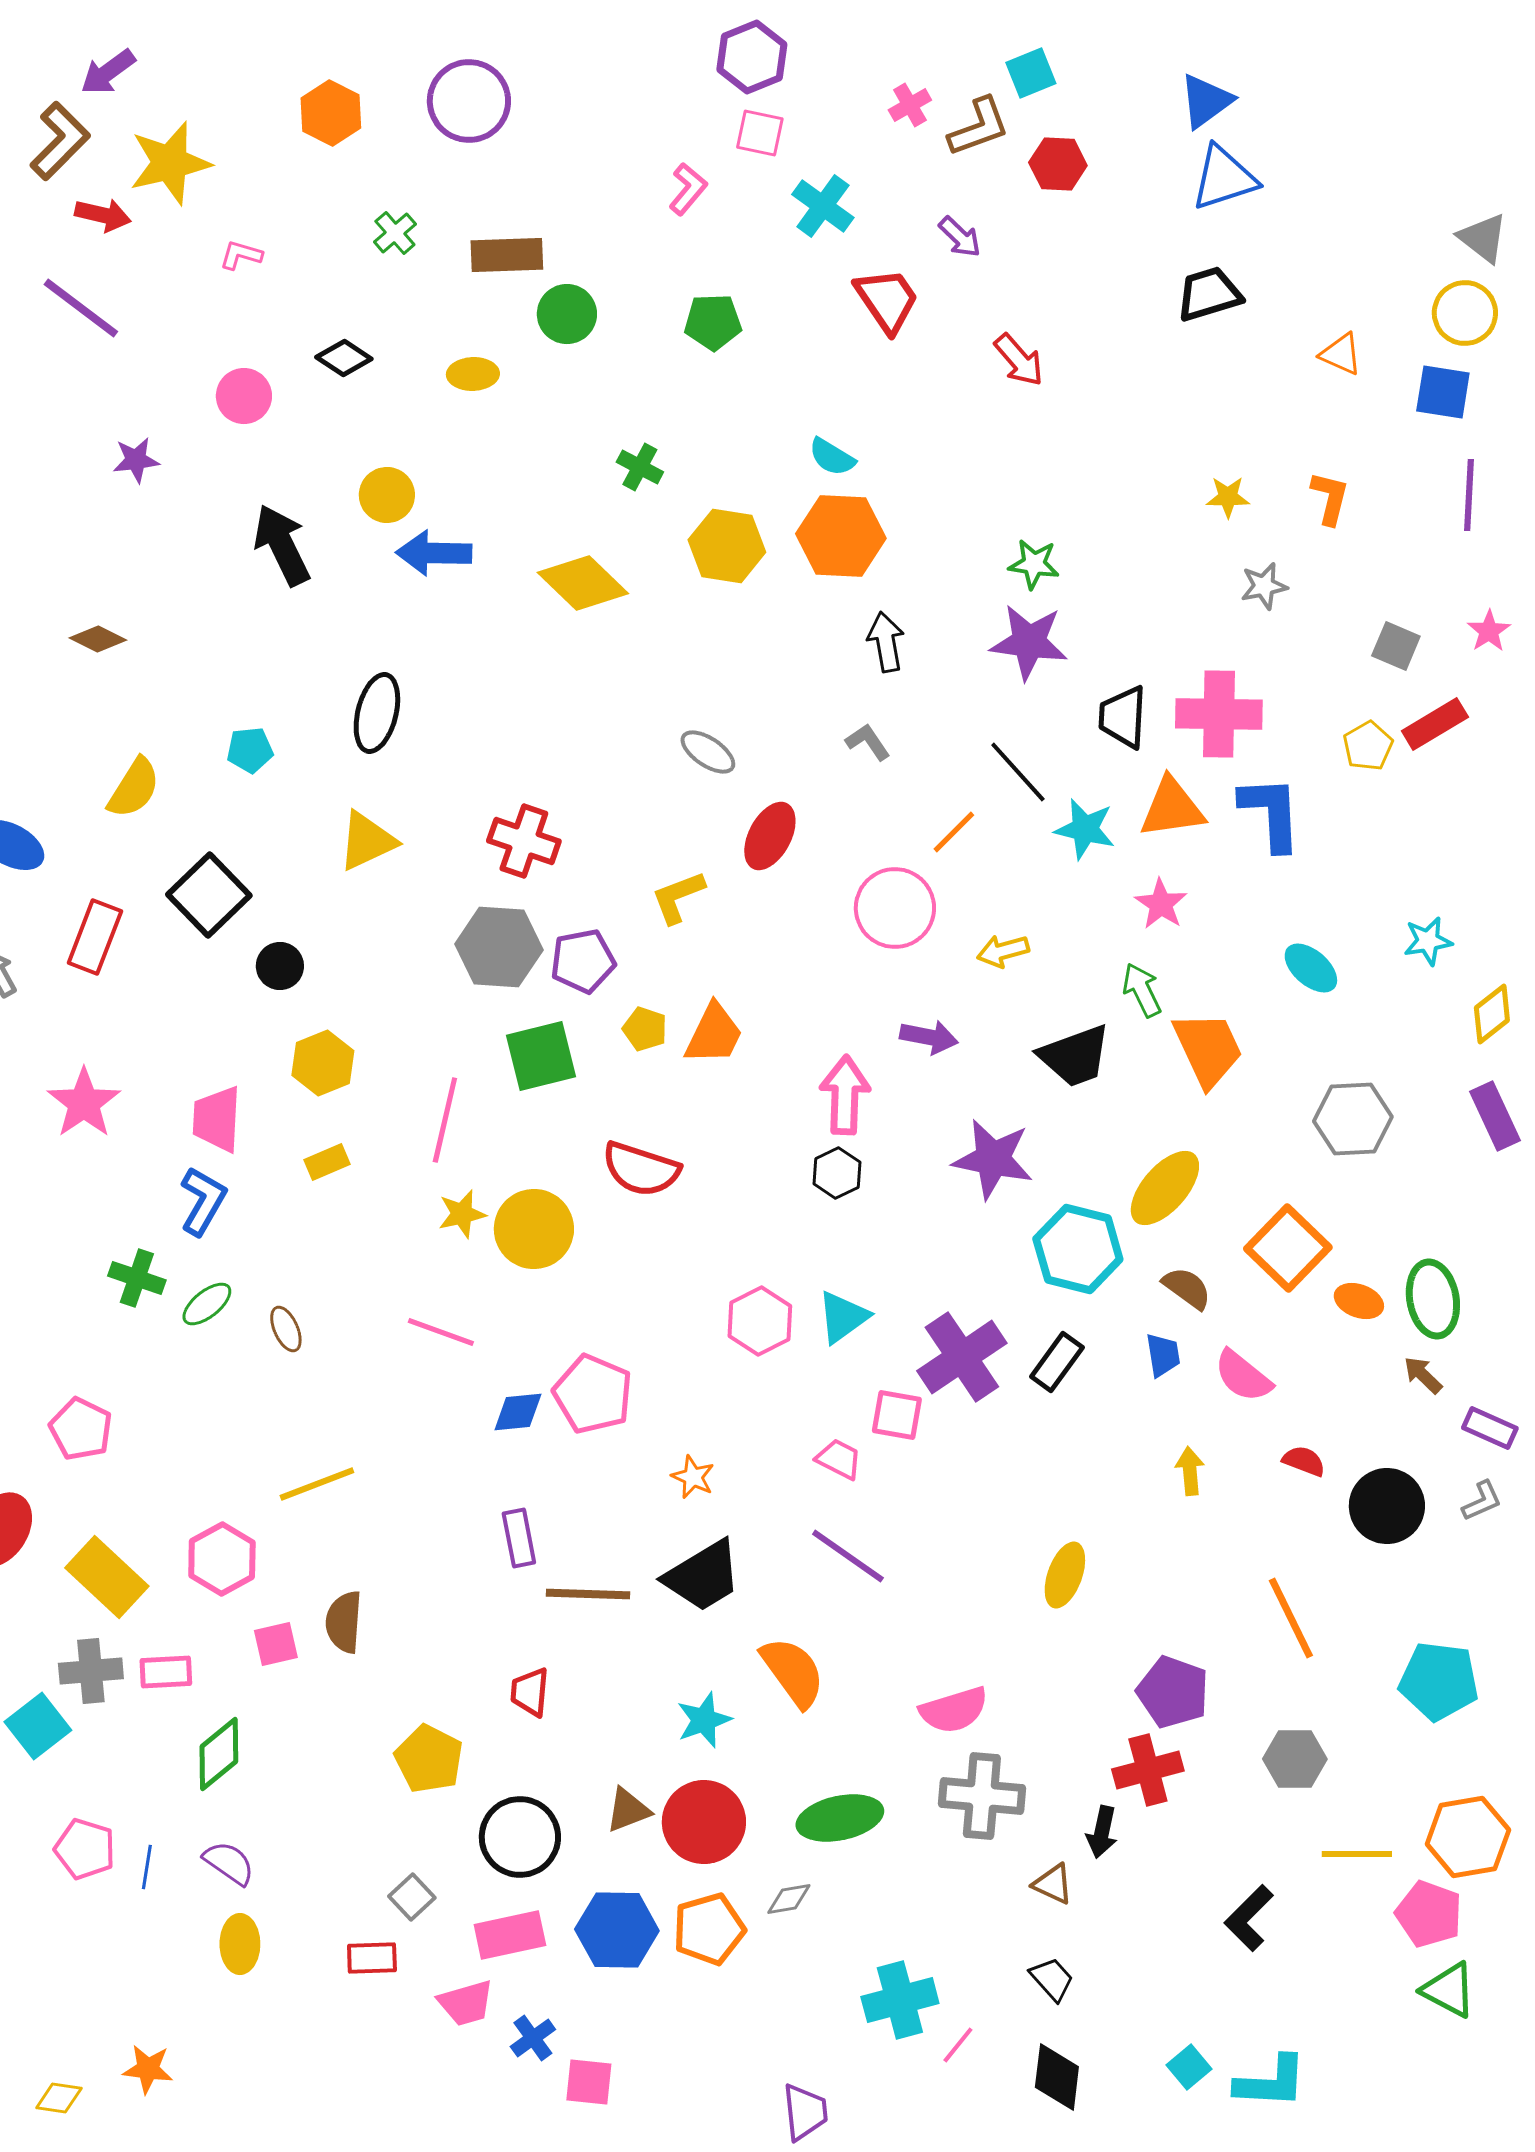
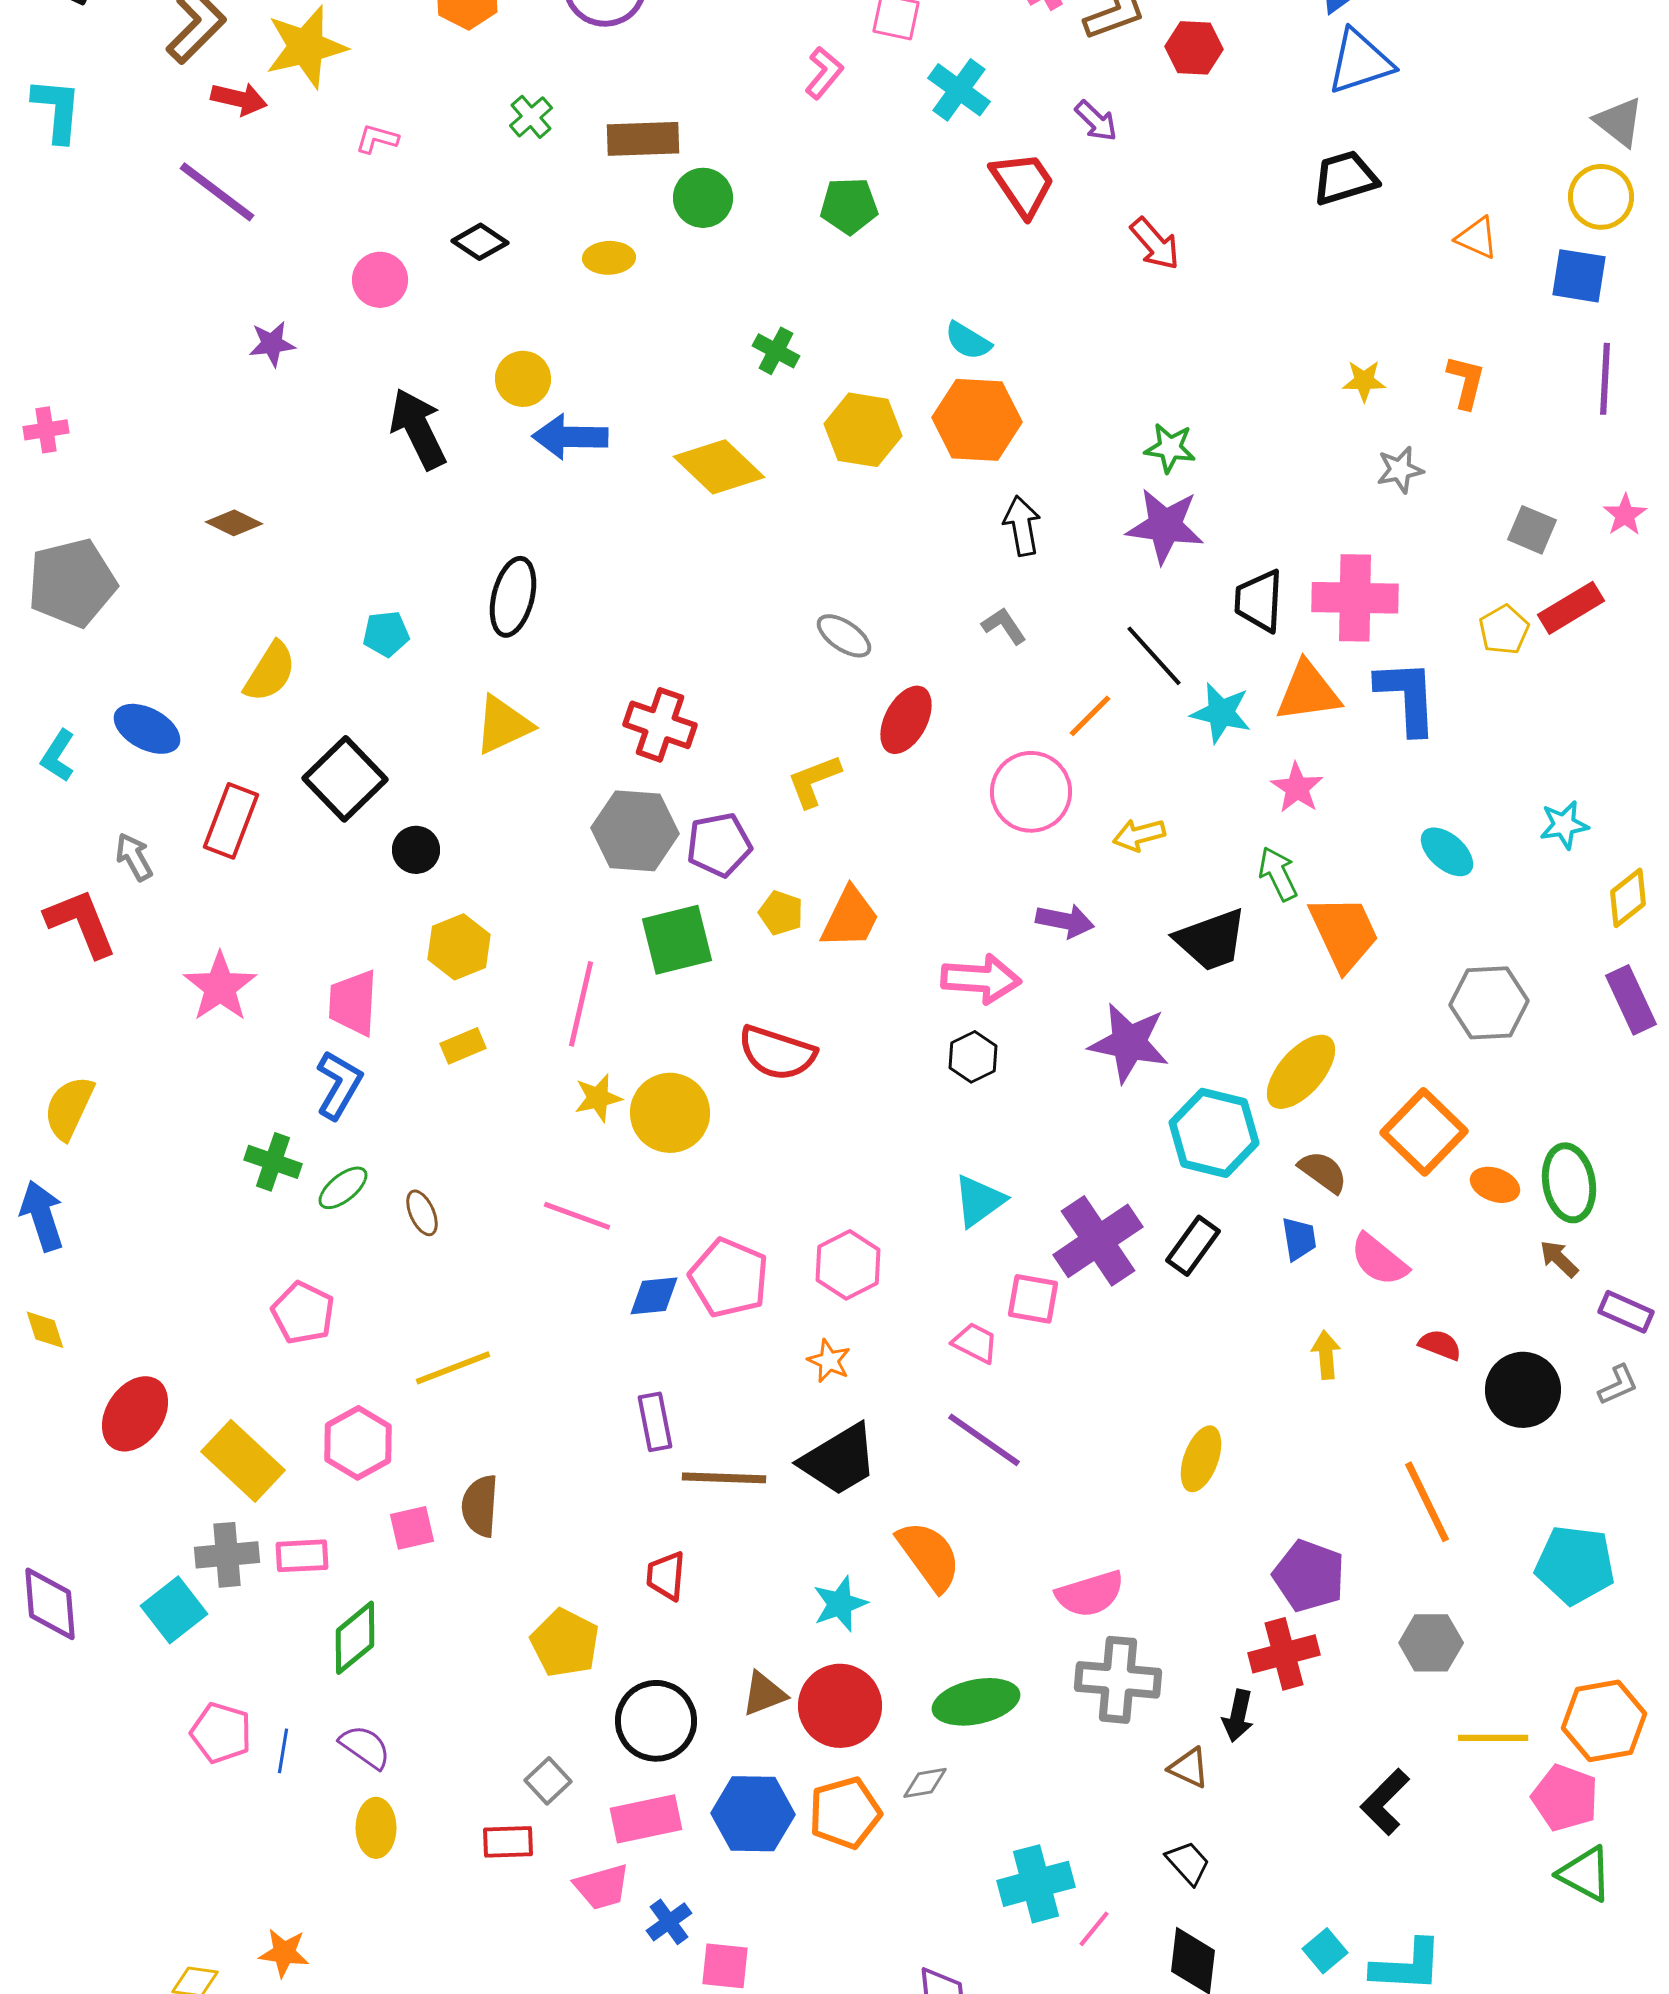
pink arrow: (845, 1095) -> (981, 979), turned 92
pink hexagon: (760, 1321) -> (848, 1265), moved
pink pentagon: (81, 1429) -> (303, 1313), moved

